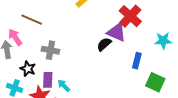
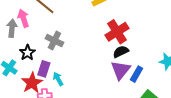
red cross: (130, 16) -> (117, 32), moved
purple triangle: (116, 32) -> (121, 70), moved, turned 30
black semicircle: (104, 44) -> (121, 52), moved

